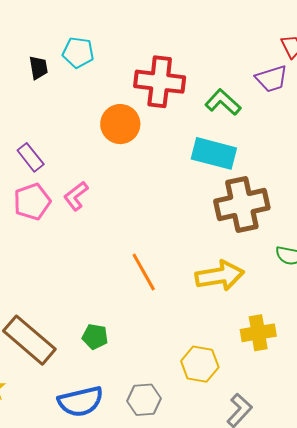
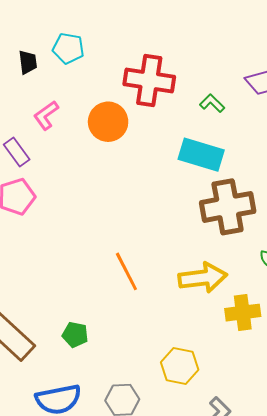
green L-shape: (223, 102) -> (212, 103), size x0.7
pink L-shape: (76, 196) -> (46, 115), moved
yellow cross: (258, 333) -> (243, 313), moved

